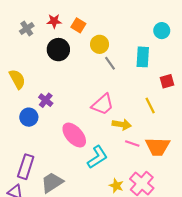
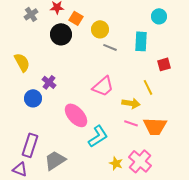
orange square: (78, 25) -> (76, 18), moved
gray line: (110, 63) -> (110, 47), turned -32
yellow arrow: (122, 124) -> (131, 103), moved

